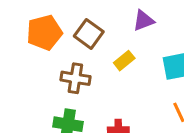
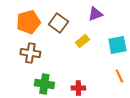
brown cross: (75, 78) -> (30, 53), moved

